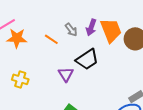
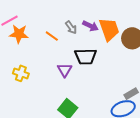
purple arrow: (91, 27) -> (90, 26), turned -84
black trapezoid: (87, 60) -> (86, 57), turned 30

